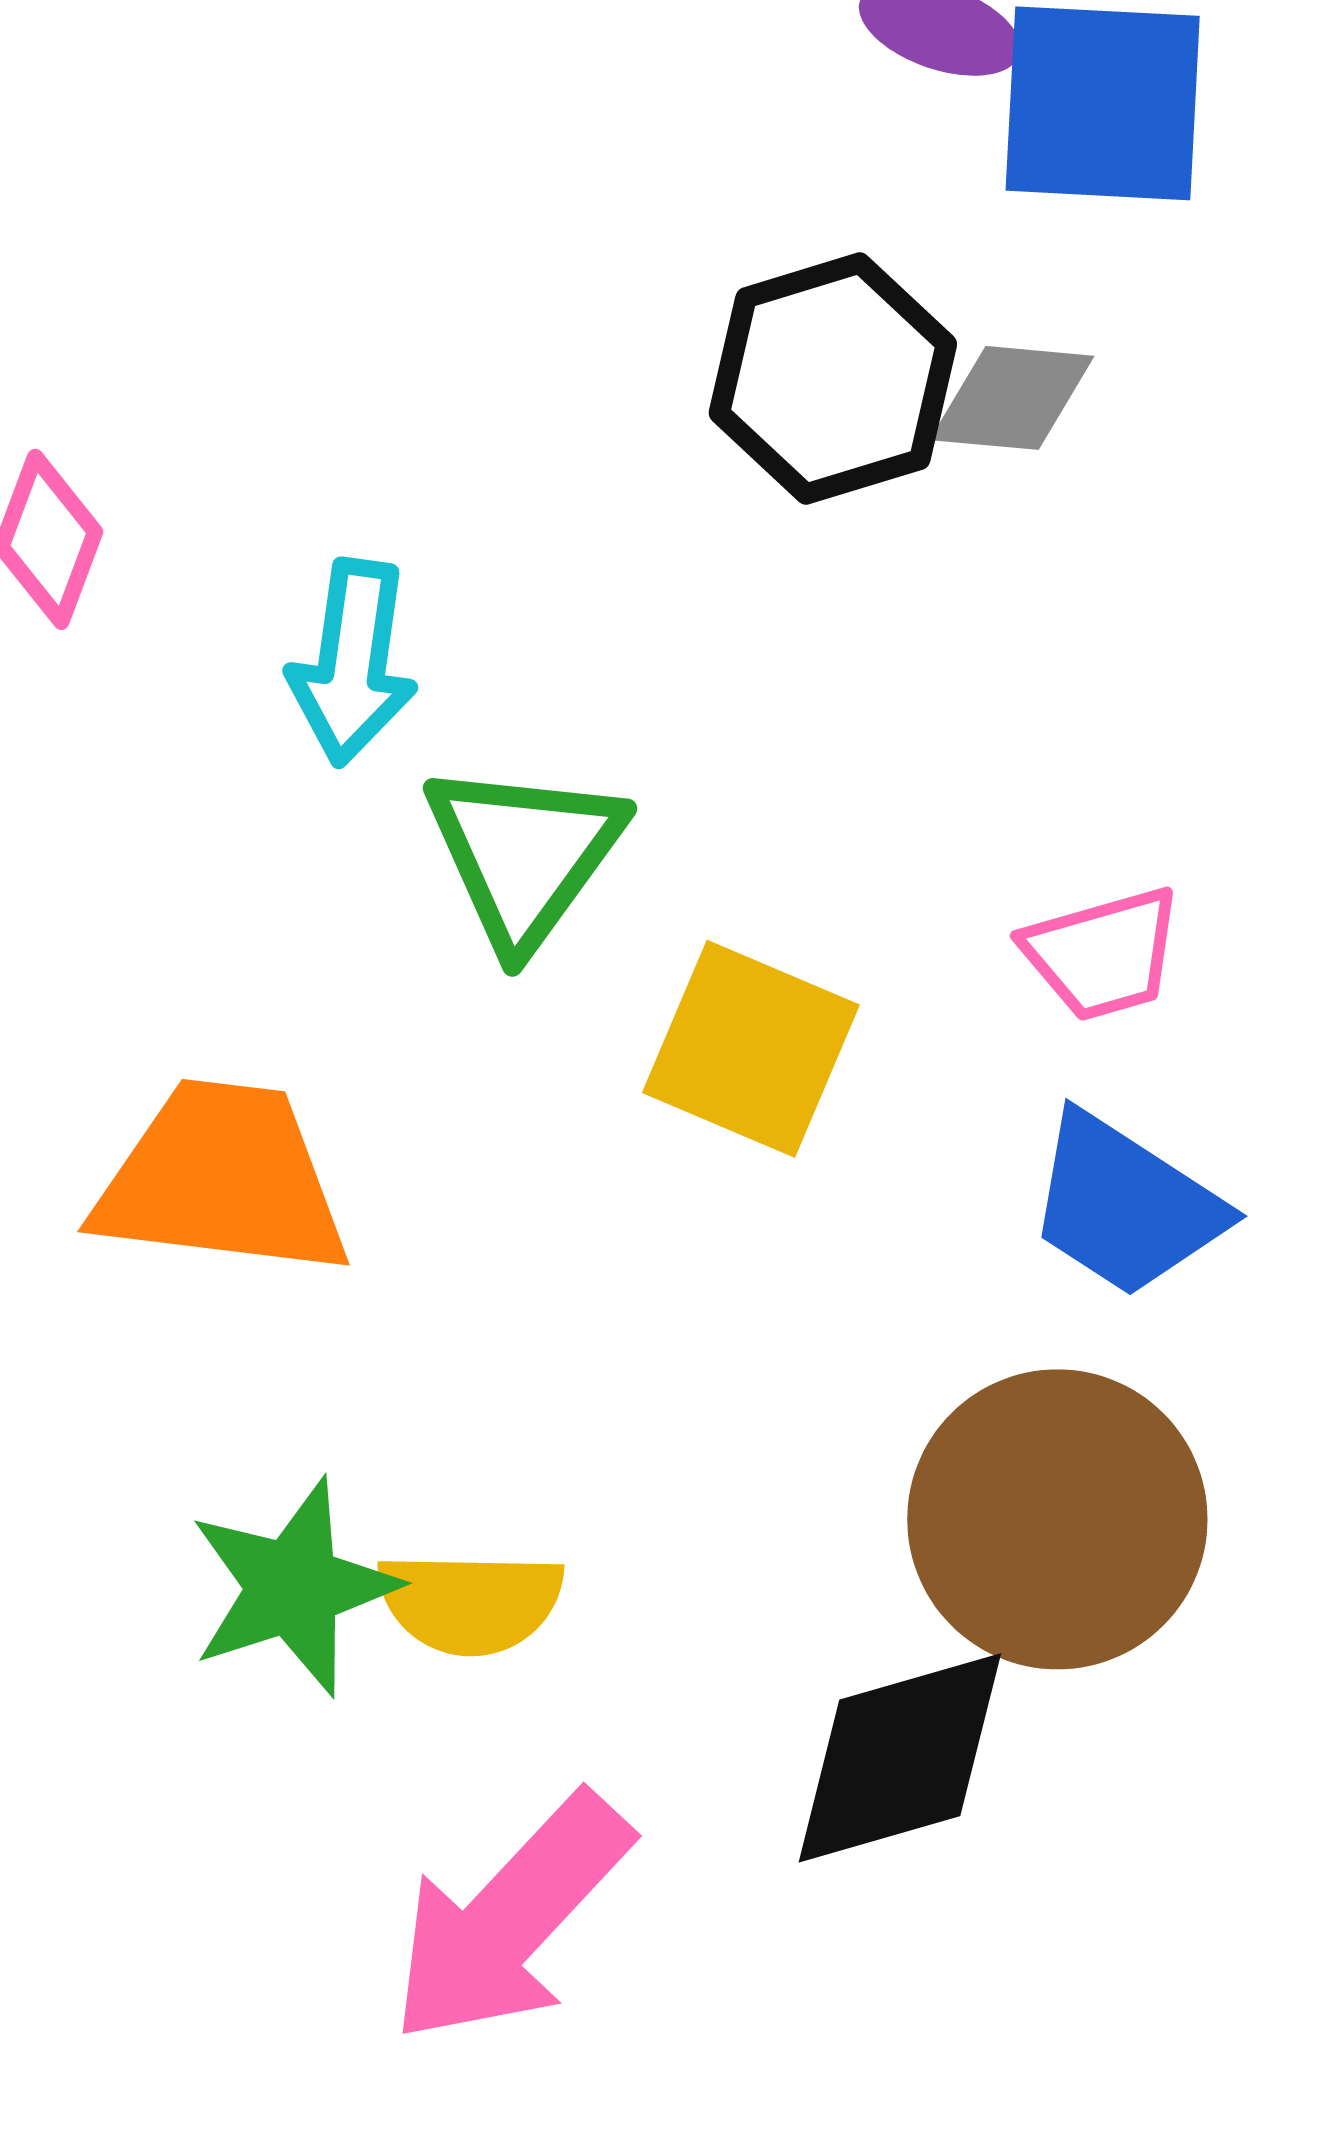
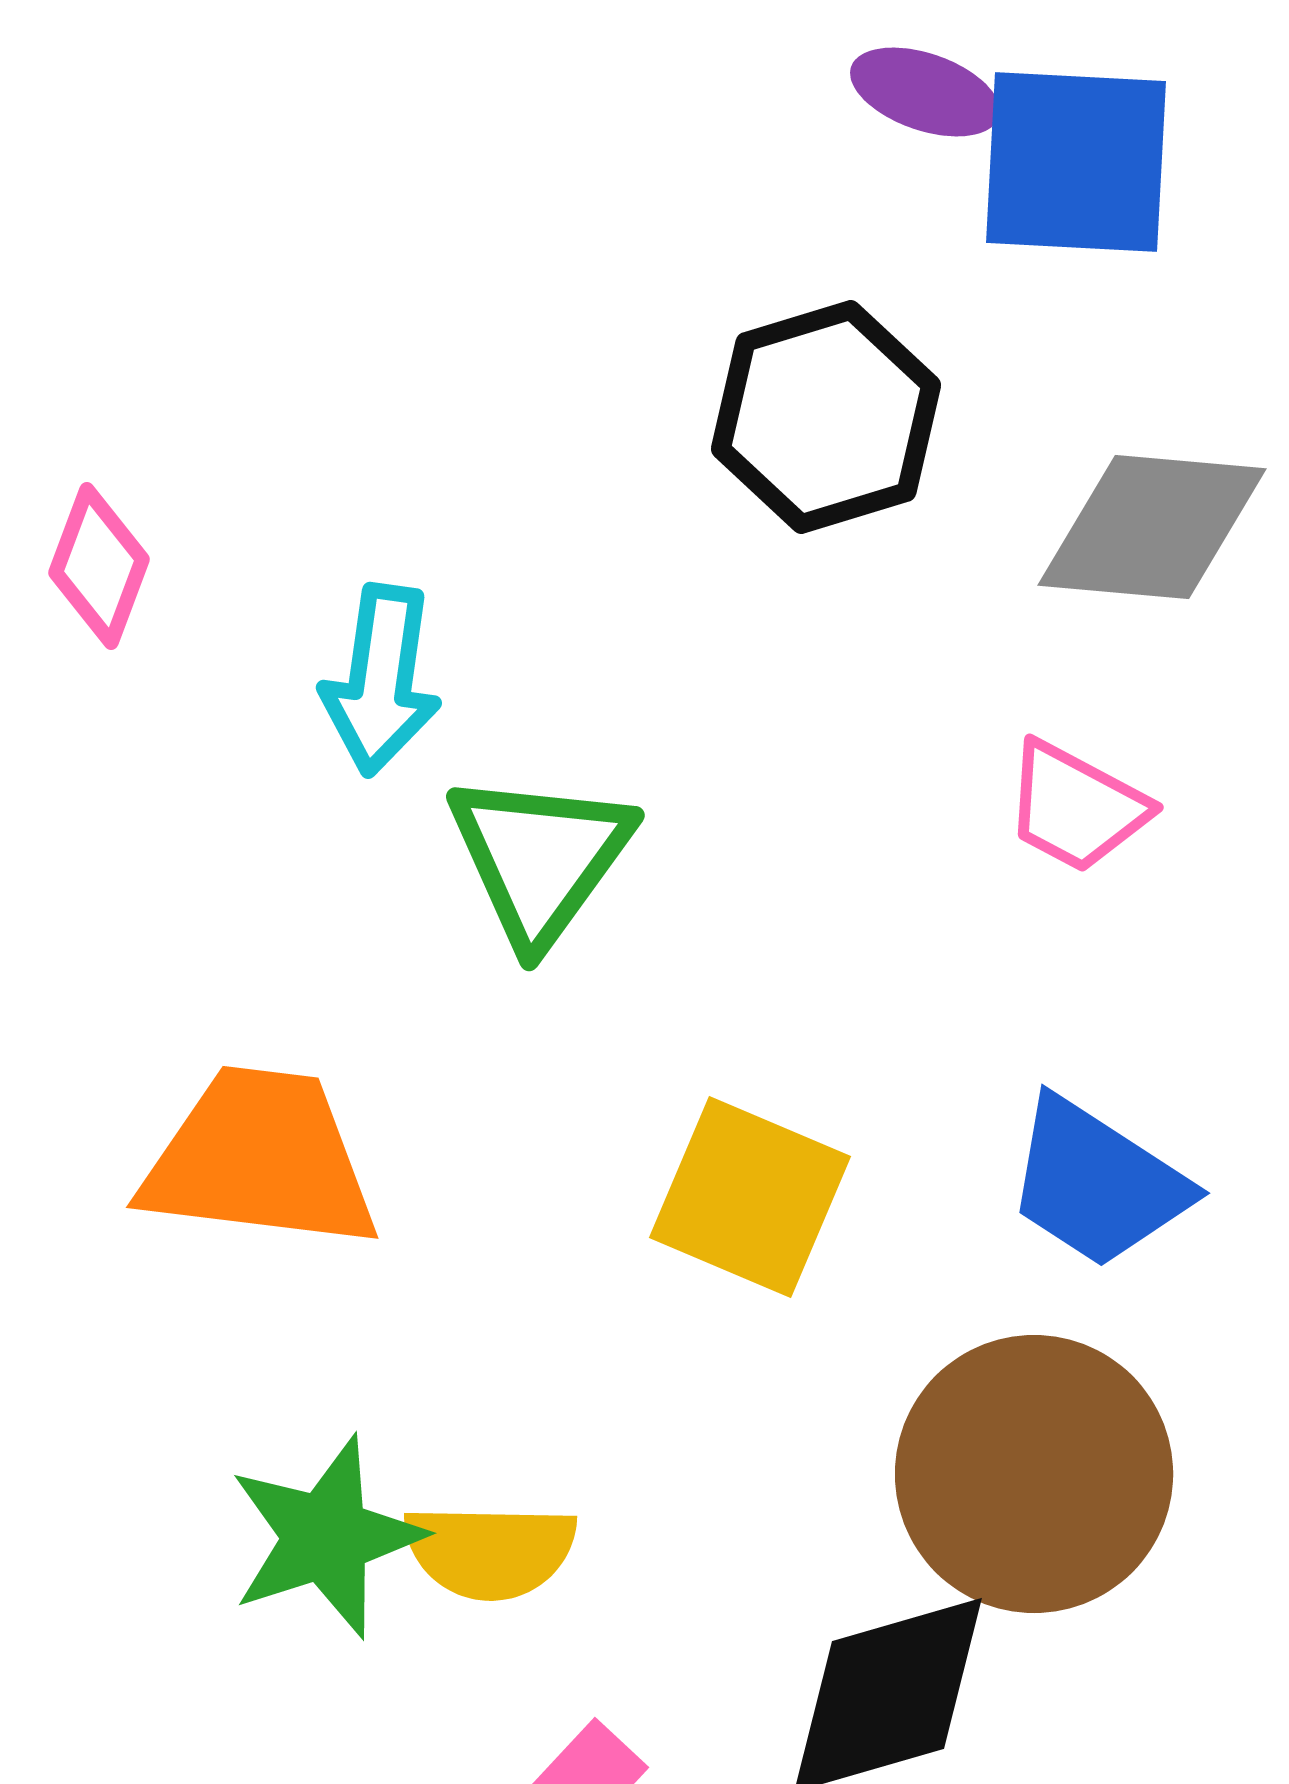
gray diamond: (1012, 398) -> (1152, 527), moved, size x1.5
pink trapezoid: (1103, 954) -> (1076, 807), moved, turned 44
yellow square: (751, 1049) -> (750, 1197), moved

